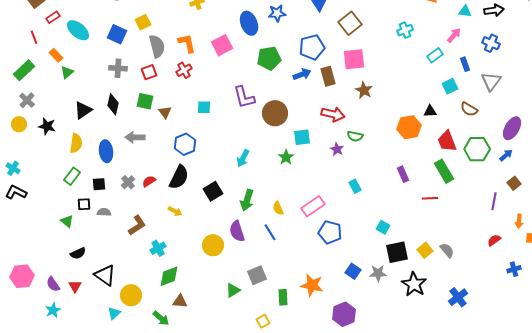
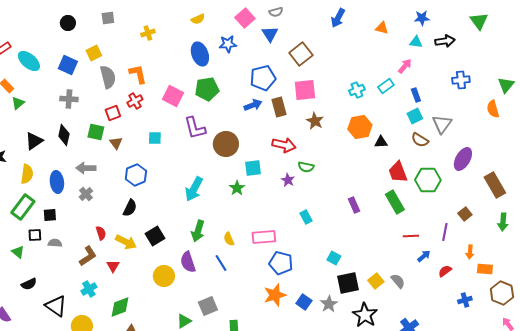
cyan cross: (405, 30) -> (357, 90), moved
blue cross: (491, 43) -> (461, 80), moved, turned -30
pink square: (222, 45) -> (173, 96), moved, turned -35
green pentagon: (269, 58) -> (207, 89), moved
red square: (149, 72) -> (113, 113), moved
gray triangle: (491, 81) -> (442, 124), moved
cyan square: (450, 86) -> (415, 116), moved
orange hexagon: (409, 127) -> (360, 127), moved
blue arrow: (506, 155) -> (424, 256), moved
cyan arrow: (243, 158) -> (194, 189), size x1.4
green rectangle: (72, 176) -> (23, 207), size x1.4
black semicircle: (179, 177) -> (130, 208), size x0.7
red semicircle: (149, 181) -> (101, 233), moved, turned 104
gray cross: (128, 182) -> (86, 194), moved
black square: (213, 191) -> (155, 236), moved
red line: (430, 198) -> (411, 236), moved
pink rectangle: (313, 206) -> (264, 237), turned 30
yellow arrow: (175, 211) -> (126, 242), size x1.5
cyan cross: (158, 248) -> (89, 289), moved
gray star: (378, 273) -> (329, 304), turned -30
orange star: (312, 285) -> (275, 295), moved, turned -30
red triangle: (75, 286) -> (113, 266), moved

